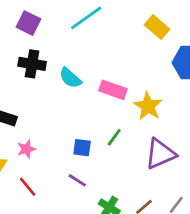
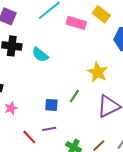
pink rectangle: (113, 90) -> (76, 23), moved
purple line: (77, 180) -> (49, 129), turned -40
red line: (28, 187) -> (29, 137), moved

